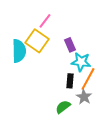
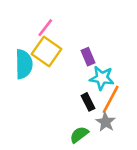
pink line: (45, 21) -> (45, 28), moved
black rectangle: (70, 81) -> (88, 102), turned -32

